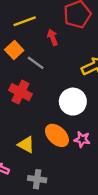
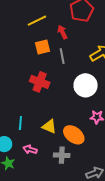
orange square: (14, 50) -> (43, 47), moved, turned 35
gray line: (36, 63) -> (62, 56), moved, turned 49
orange ellipse: (57, 135) -> (74, 135), moved

